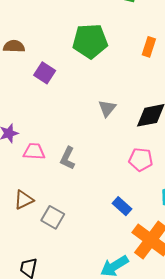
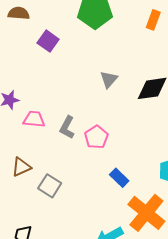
pink pentagon: (141, 160) -> (96, 137), moved, turned 30

